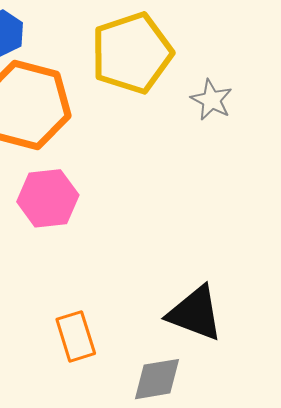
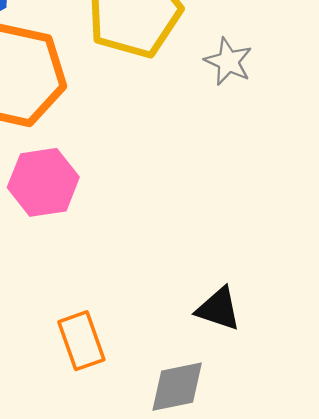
black triangle: (195, 313) -> (218, 309), size x0.7

